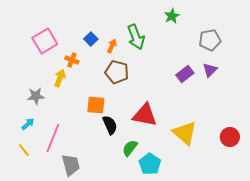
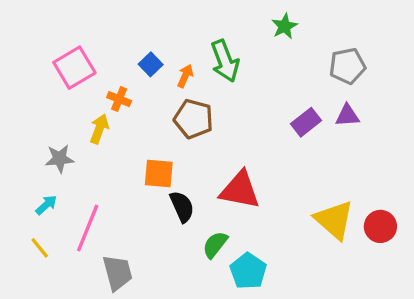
purple triangle: (210, 70) -> (347, 116), turned 42
yellow triangle: (185, 133) -> (334, 220), moved

